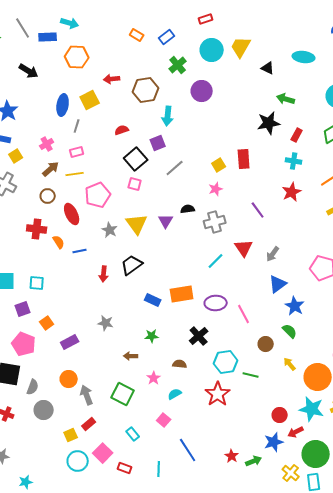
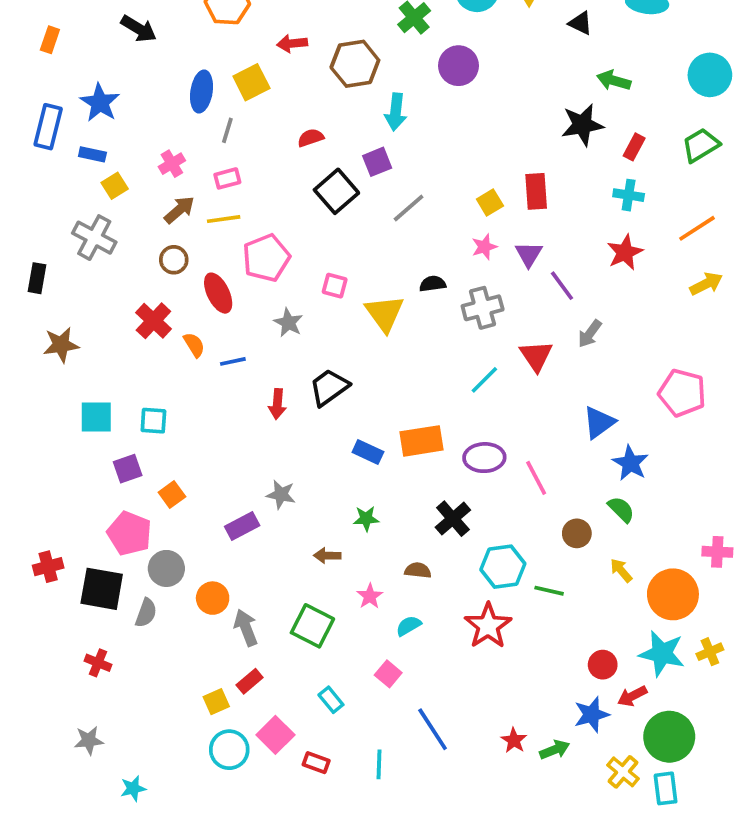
pink square: (135, 184) -> (335, 286), moved
purple triangle: (166, 221) -> (529, 254), moved
yellow triangle: (137, 224) -> (385, 313), moved
red cross: (37, 229) -> (153, 321), turned 36
gray arrow: (273, 254) -> (590, 334), moved
purple rectangle: (70, 342) -> (242, 526), moved
gray circle: (44, 410) -> (166, 568), moved

